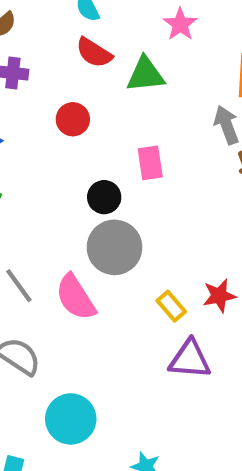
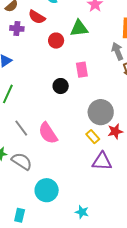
red semicircle: (94, 53) -> (37, 17), moved
red circle: (73, 119) -> (56, 41), moved
gray circle: (115, 247) -> (101, 112), moved

